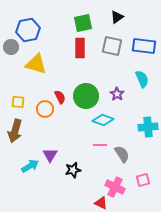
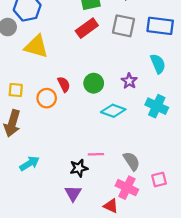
red rectangle: (80, 48) -> (87, 28), turned 54
green circle: (86, 96) -> (94, 83), size x0.7
cyan cross: (148, 127) -> (157, 106), moved, turned 30
pink line: (100, 145) -> (96, 154), moved
gray semicircle: (122, 154) -> (132, 161), moved
purple triangle: (50, 155) -> (73, 193), moved

